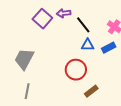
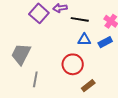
black line: (83, 25) -> (80, 19), turned -42
gray line: (27, 91) -> (35, 79), moved

